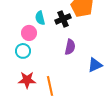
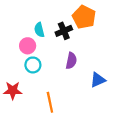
cyan circle: (23, 51) -> (33, 65), moved
red star: (27, 80) -> (13, 91), moved

